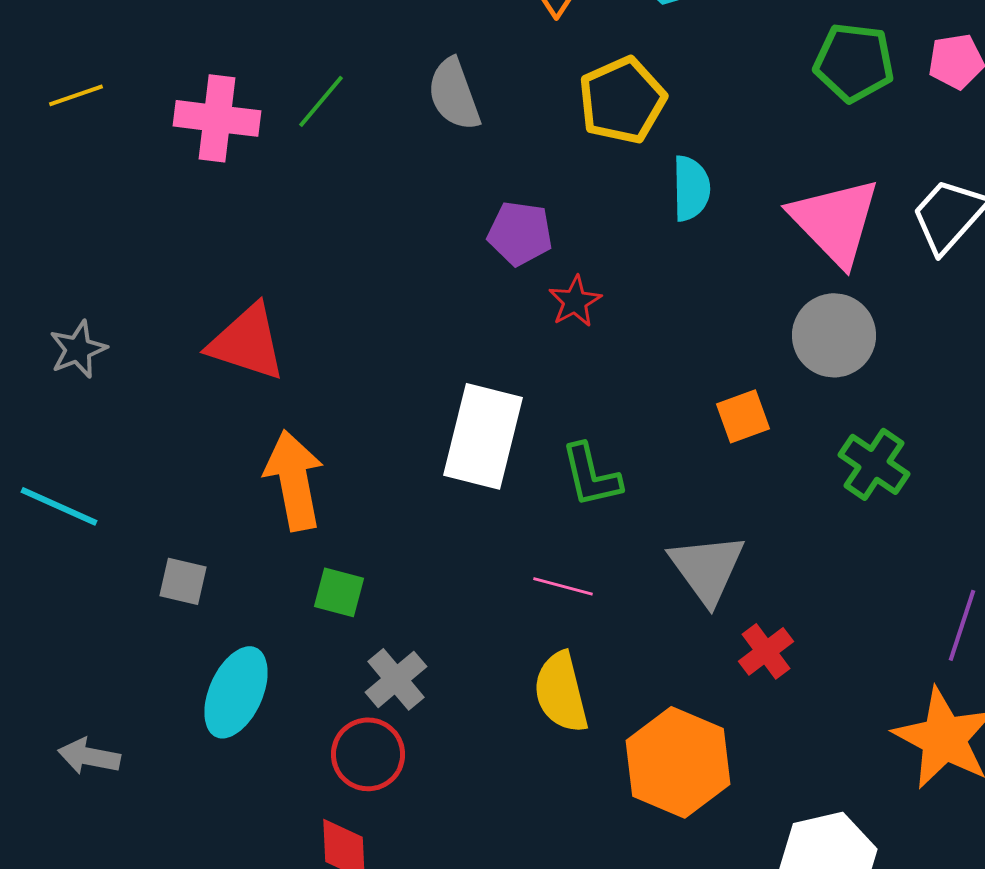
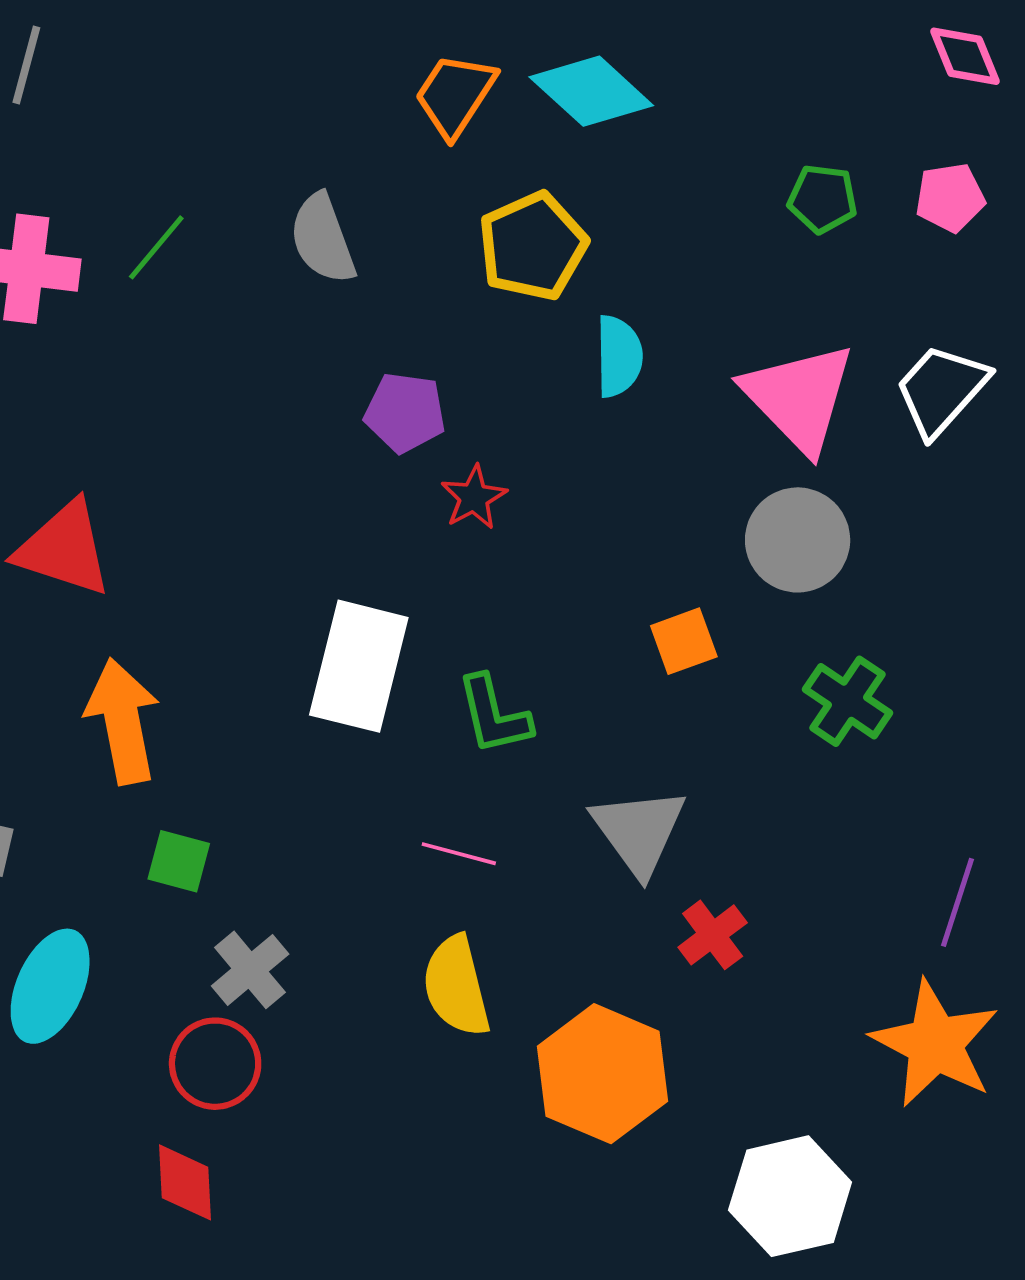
green pentagon: (854, 62) -> (823, 199), size x0.7

